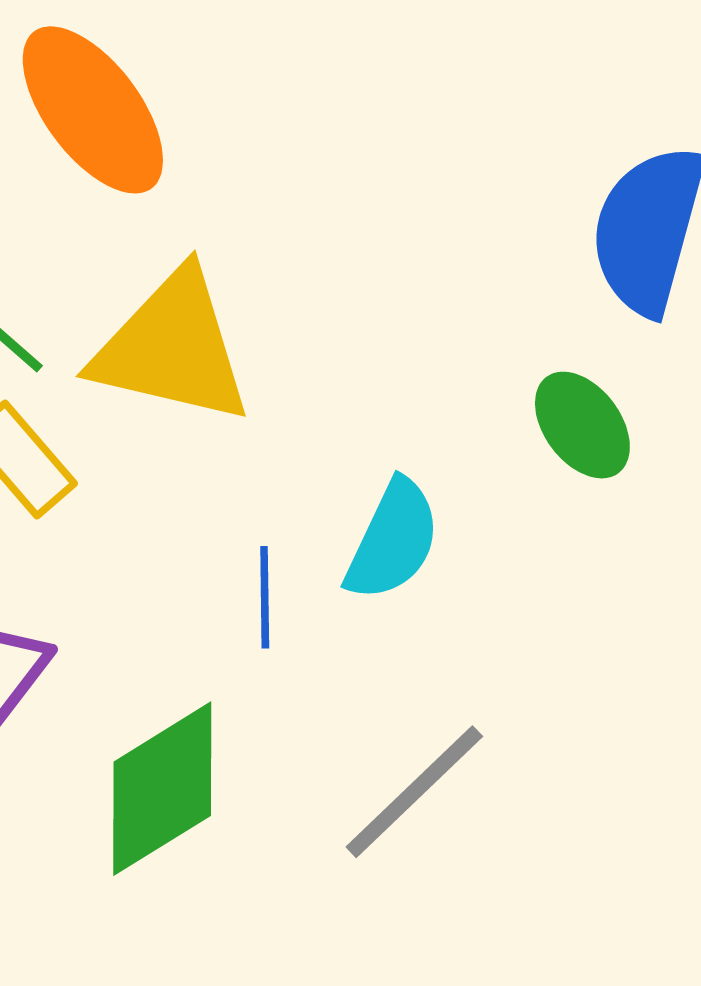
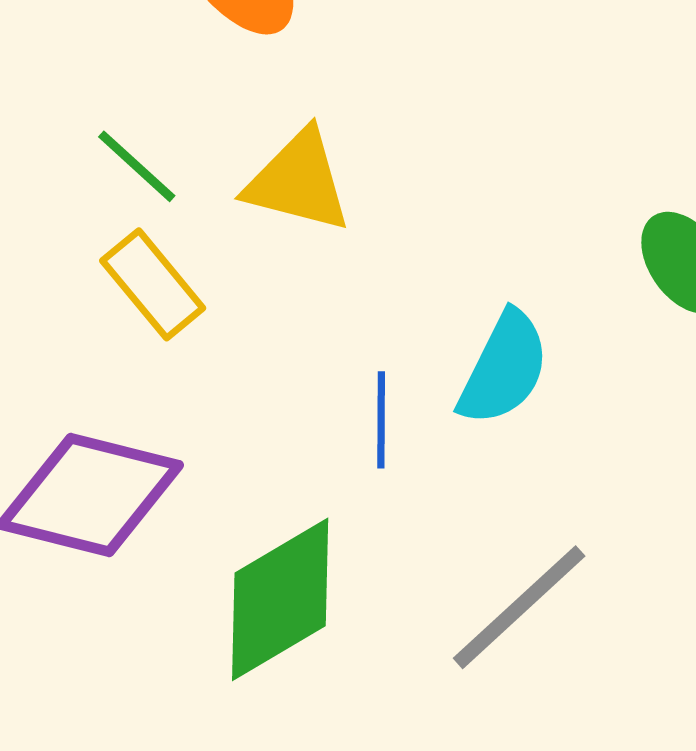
yellow triangle: (172, 348) -> (298, 181), size x0.7

